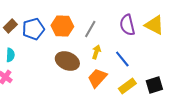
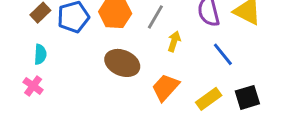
yellow arrow: (96, 52) -> (174, 41), moved
blue line: (122, 59) -> (223, 54), moved

